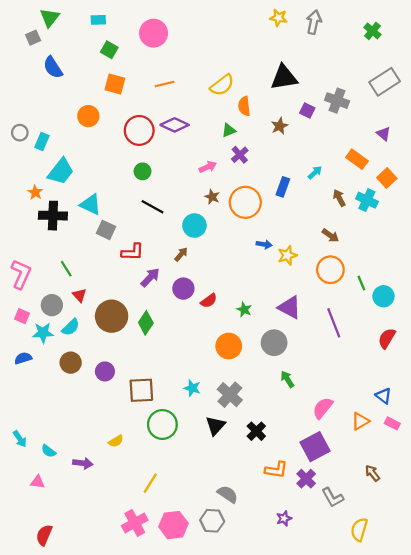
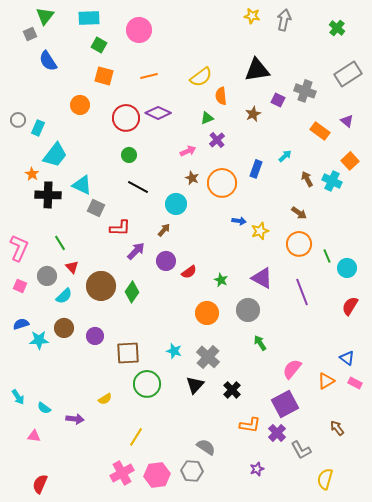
cyan rectangle: (98, 20) -> (89, 18), size x1.5
orange rectangle: (357, 159) -> (320, 131), moved
cyan star: (43, 333) -> (39, 340), moved

